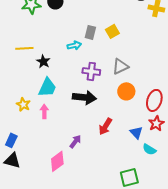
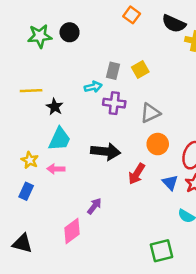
purple cross: (91, 71) -> (114, 103), moved
pink arrow: (44, 111) -> (56, 169), turned -88
red arrow: (105, 126) -> (137, 174), moved
blue triangle: (136, 132) -> (170, 183), moved
blue rectangle: (11, 140) -> (26, 191), moved
black triangle: (12, 160) -> (22, 243), moved

